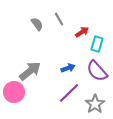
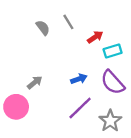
cyan rectangle: (97, 44) -> (113, 51), turned 56
gray arrow: (30, 71) -> (35, 82), size x0.6

